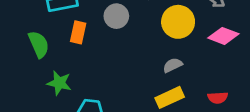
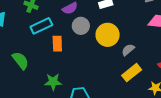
yellow circle: (178, 22) -> (108, 35), moved
green semicircle: (39, 44) -> (20, 61), moved

